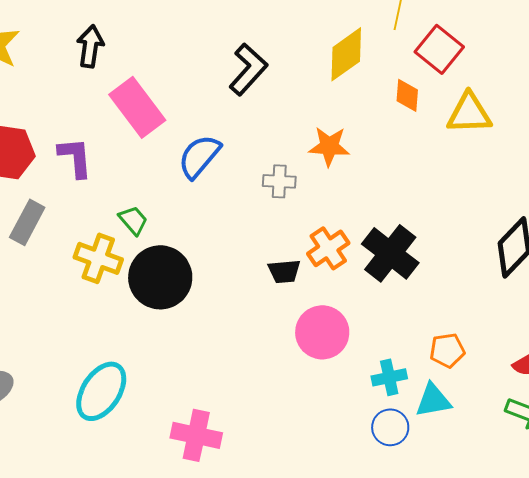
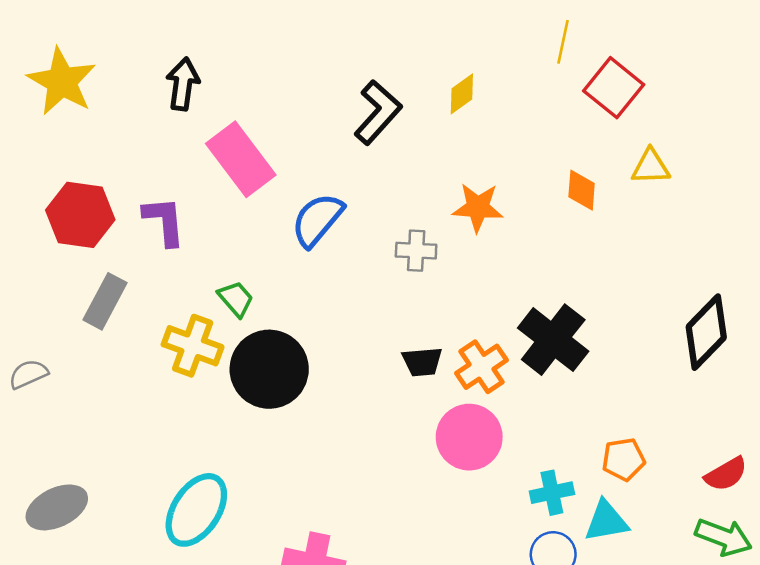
yellow diamond: (346, 54) -> (462, 94), moved, size x0.6
orange diamond: (407, 95) -> (582, 190), moved
yellow triangle: (469, 113) -> (651, 167), size x0.7
orange cross: (328, 248) -> (482, 367), moved

